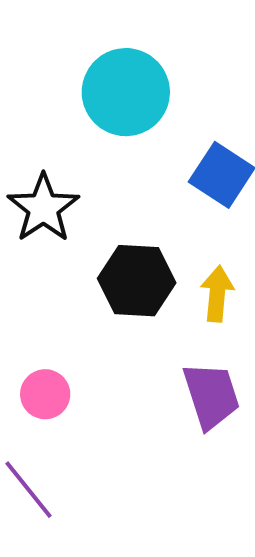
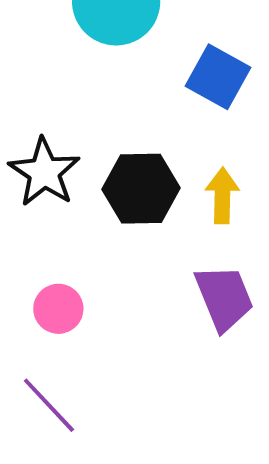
black star: (43, 208) -> (44, 172), moved

